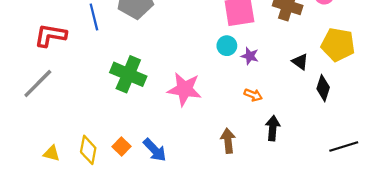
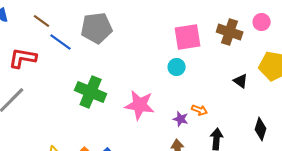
blue line: (94, 17) -> (61, 42), turned -40
purple star: (250, 56) -> (181, 119), moved
black diamond: (323, 88) -> (261, 129), moved

